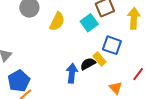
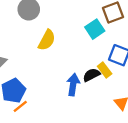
yellow semicircle: (57, 21) -> (47, 40), moved

